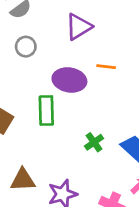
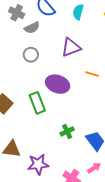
orange line: (106, 67) -> (92, 74), moved
green rectangle: (46, 111) -> (37, 103), turned -30

